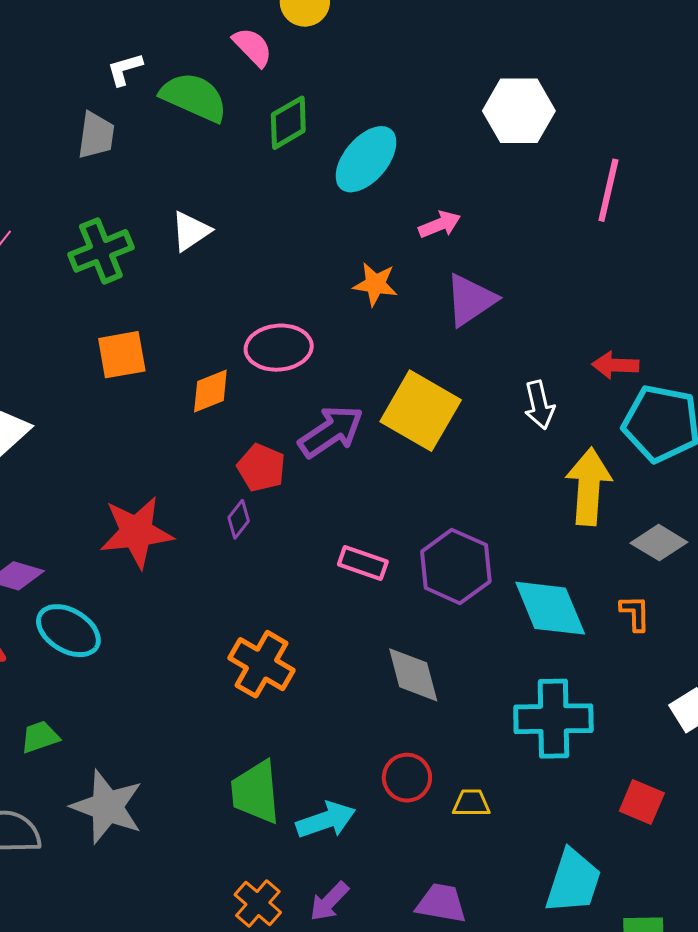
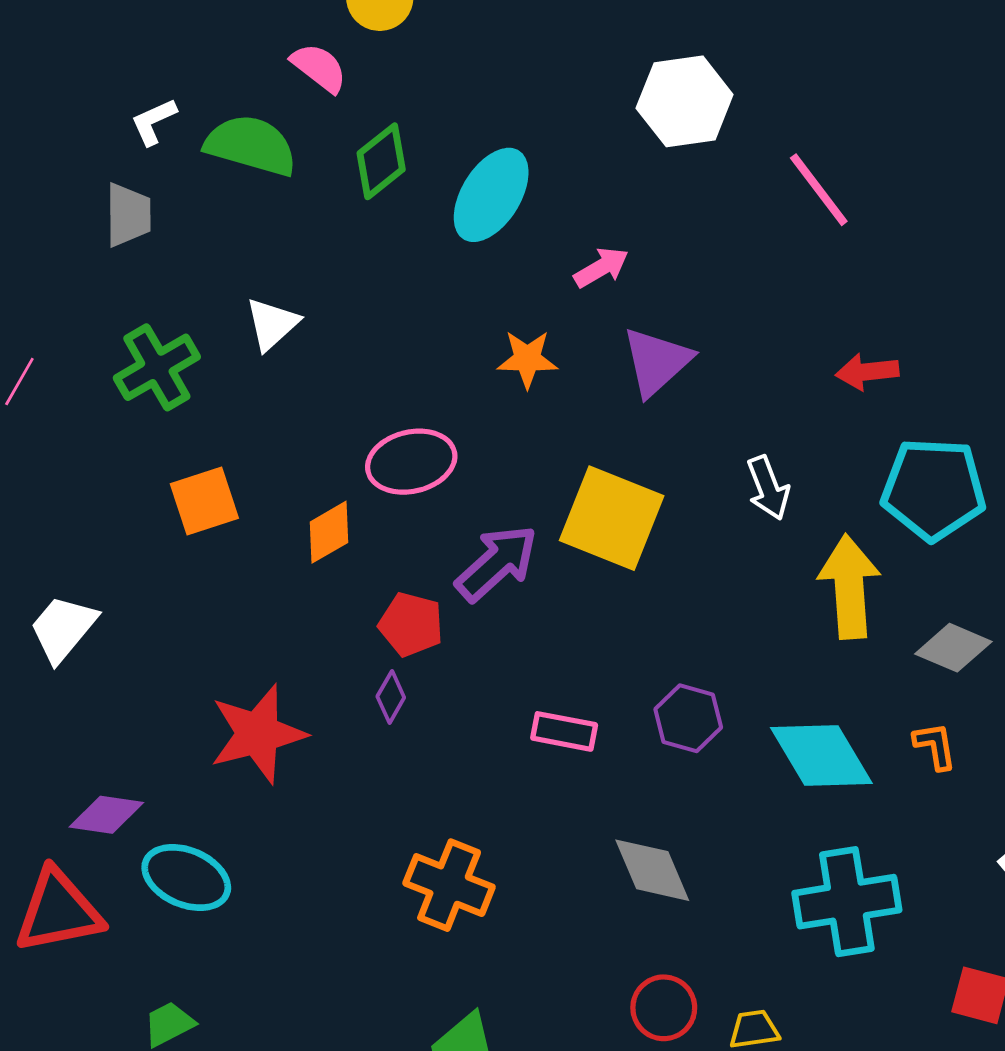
pink line: (608, 190) -> (819, 190), turned -42
red arrow: (615, 365) -> (867, 372), moved
purple hexagon: (456, 566) -> (688, 718), size x0.7

